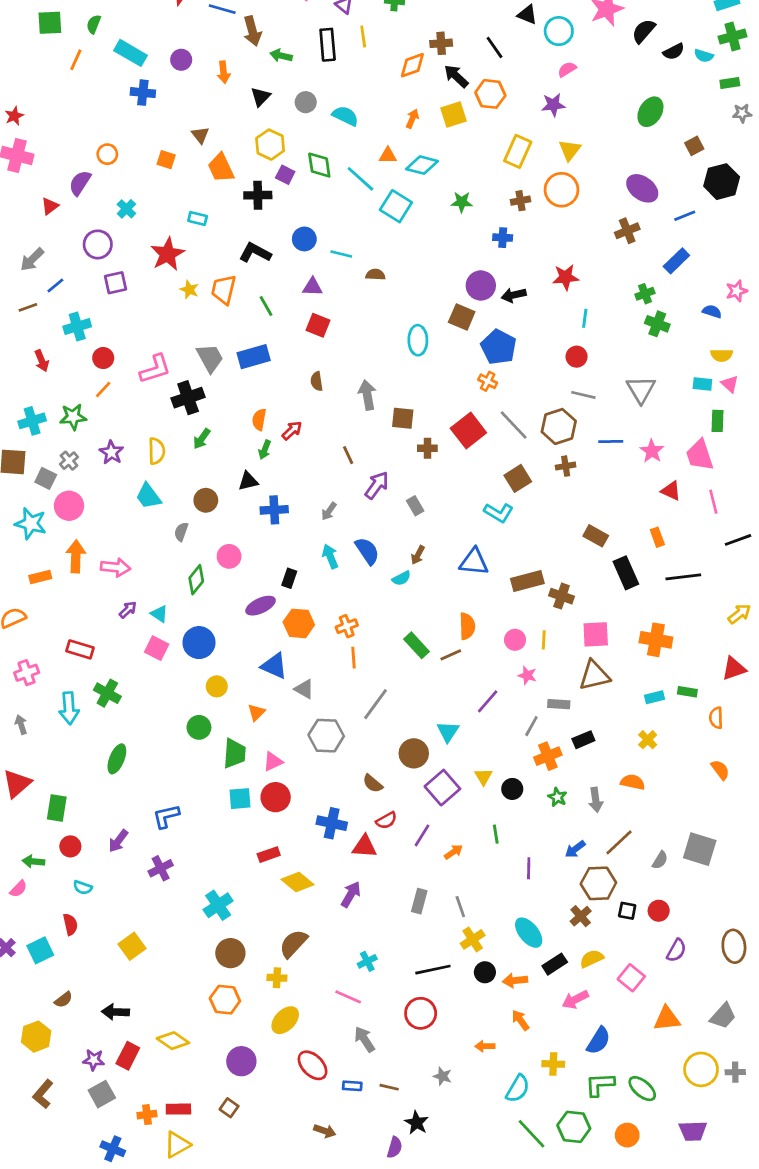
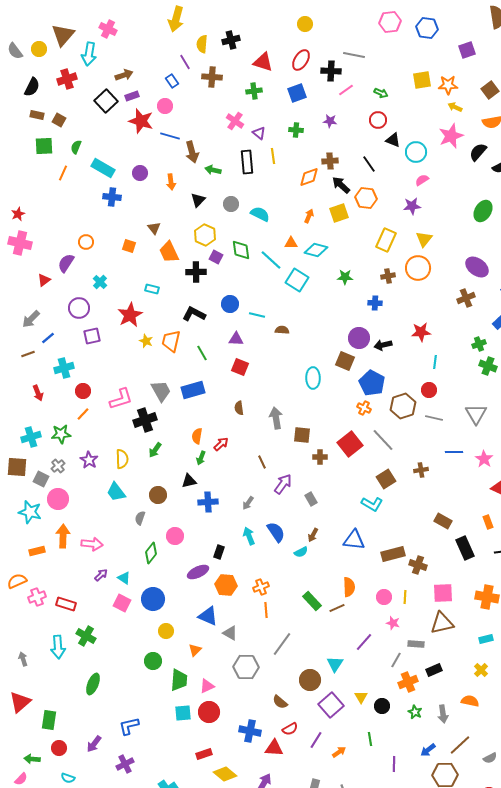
brown hexagon: (559, 426) -> (403, 406), moved
pink cross: (27, 673) -> (37, 597), moved
gray semicircle: (660, 860) -> (490, 758), turned 32

